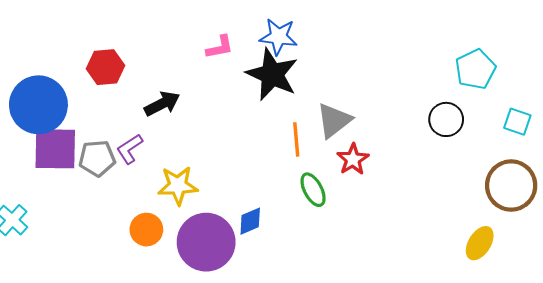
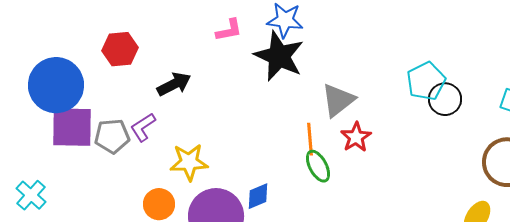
cyan pentagon: (475, 69) -> (426, 81), moved
orange line: (296, 139) -> (310, 139), moved

